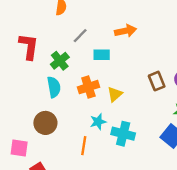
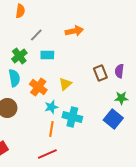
cyan rectangle: (102, 55) -> (47, 55), moved
orange cross: (88, 87) -> (38, 87), moved, turned -36
orange line: (84, 146) -> (51, 129), moved

